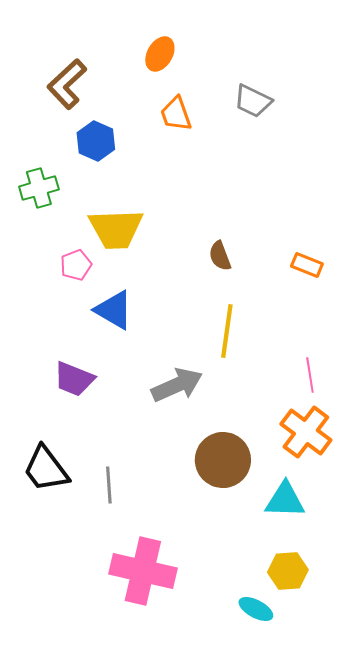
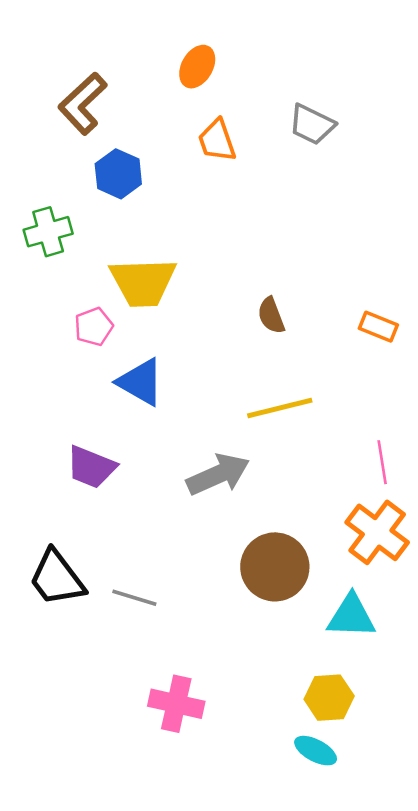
yellow line: (227, 331) -> (280, 408), turned 68
gray line: (109, 485) -> (134, 598), turned -69
pink cross: (143, 571) -> (176, 704), size x0.7
yellow hexagon: (288, 571) -> (329, 698), moved

